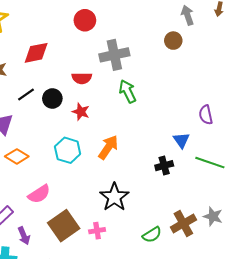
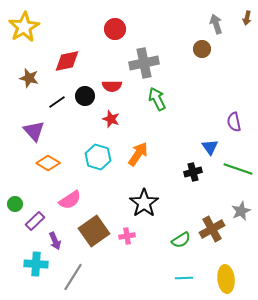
black circle: (52, 99) -> (85, 96), moved
gray star: (213, 216) -> (241, 211), moved, turned 30

